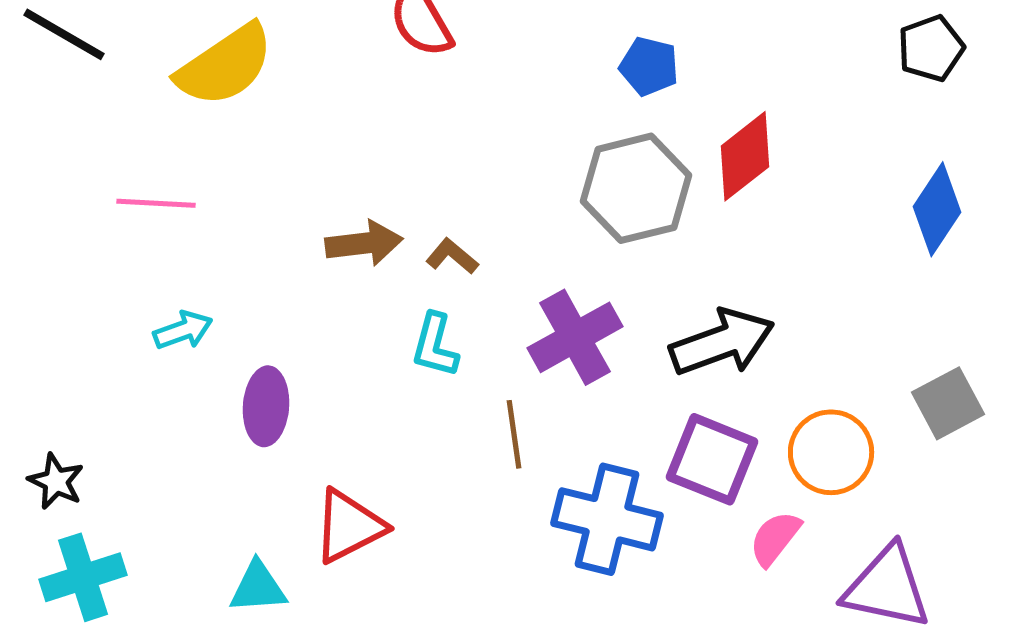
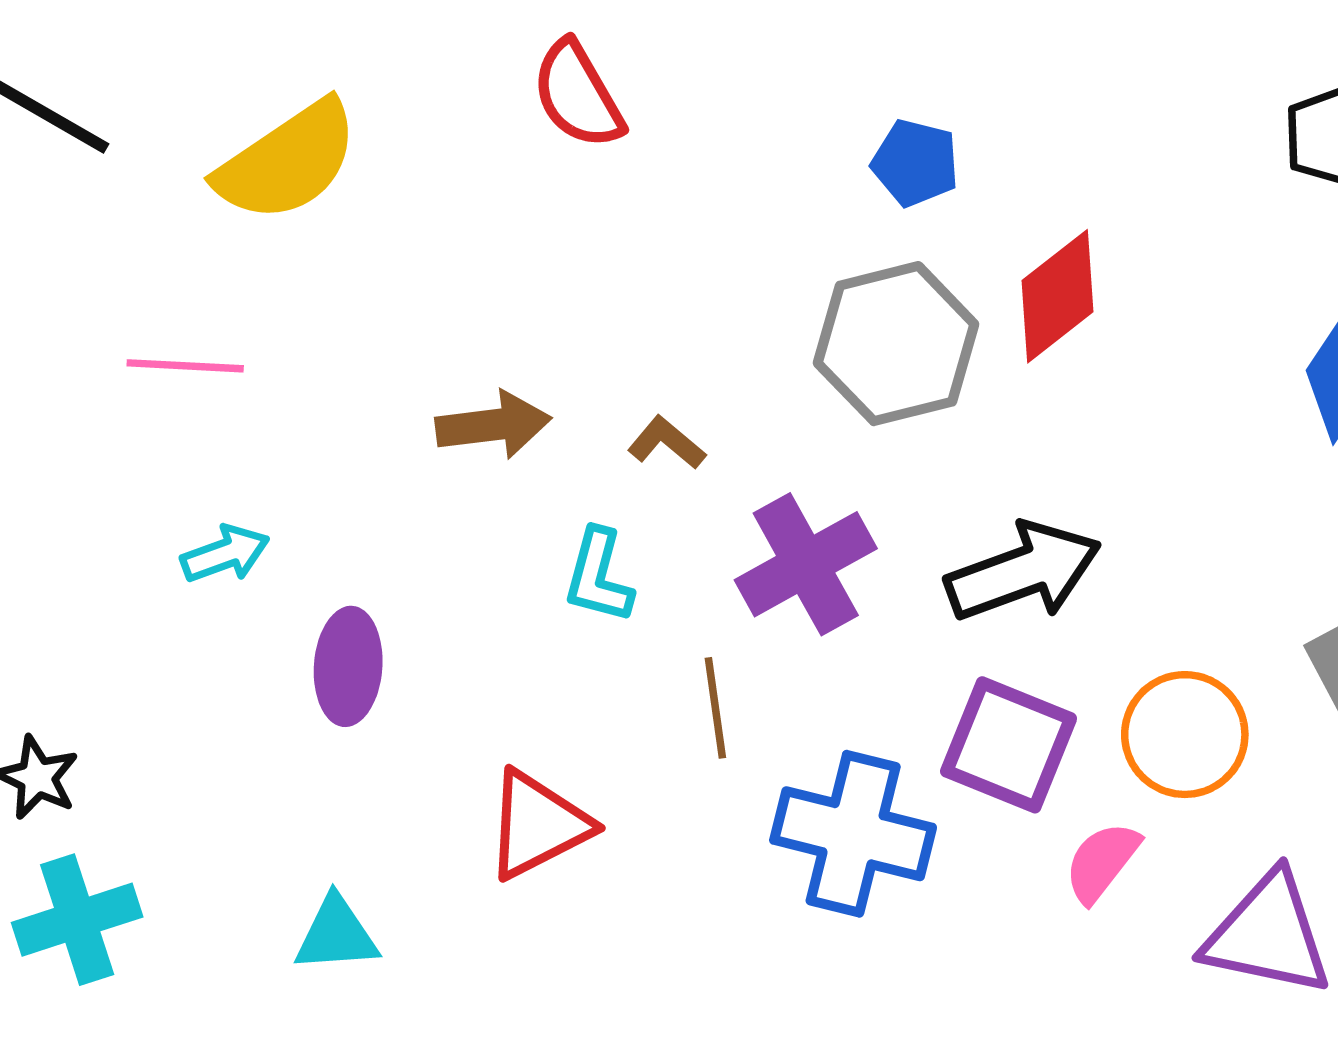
brown L-shape: (452, 256) -> (667, 443), moved
red triangle: (349, 526) -> (538, 825), moved

